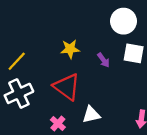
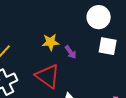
purple arrow: (103, 60) -> (71, 52), moved

